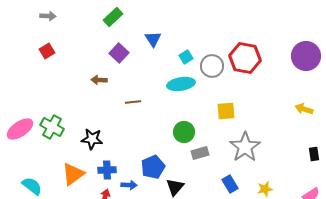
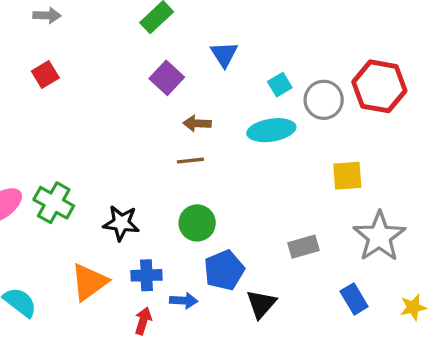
brown arrow: (99, 80) -> (197, 123), moved
green circle: (184, 132) -> (197, 223), moved

